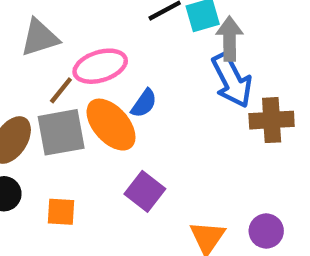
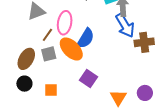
pink ellipse: (100, 66) -> (65, 23), turned -60
blue semicircle: (144, 103) -> (86, 38), size x1.5
gray square: (61, 132) -> (49, 54), size x0.7

